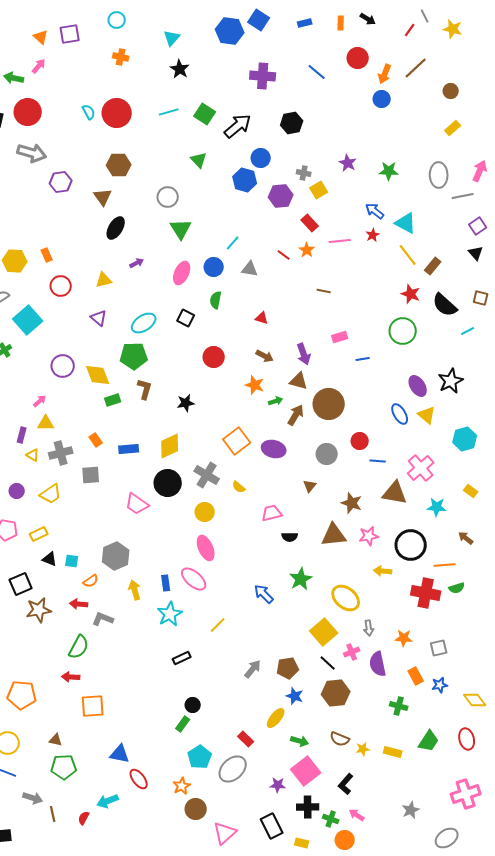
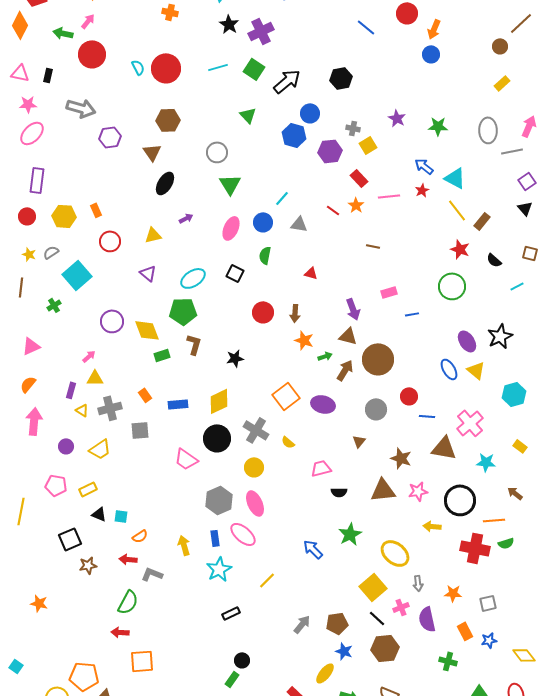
brown line: (416, 68) -> (521, 23), moved
purple cross: (263, 76) -> (261, 31), moved, turned -30
red circle: (28, 112) -> (92, 54), moved
black semicircle: (445, 305) -> (494, 260), size x0.6
brown arrow: (265, 356) -> (295, 313), moved, turned 66
gray hexagon: (116, 556) -> (219, 500), moved
brown star: (39, 610) -> (88, 565), size x0.7
orange pentagon: (22, 695) -> (84, 676), moved

